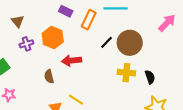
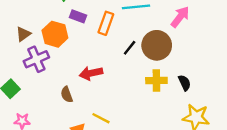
brown triangle: (18, 21) -> (23, 34), turned 40
pink arrow: (167, 23) -> (180, 17), moved
orange hexagon: (53, 38) -> (55, 34), moved
purple cross: (26, 44) -> (36, 59), size x1.5

